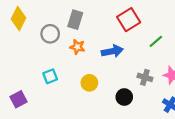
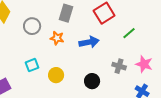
gray rectangle: (75, 20) -> (66, 13), moved
yellow circle: (89, 83) -> (56, 75), moved
black circle: (124, 97) -> (92, 81), moved

